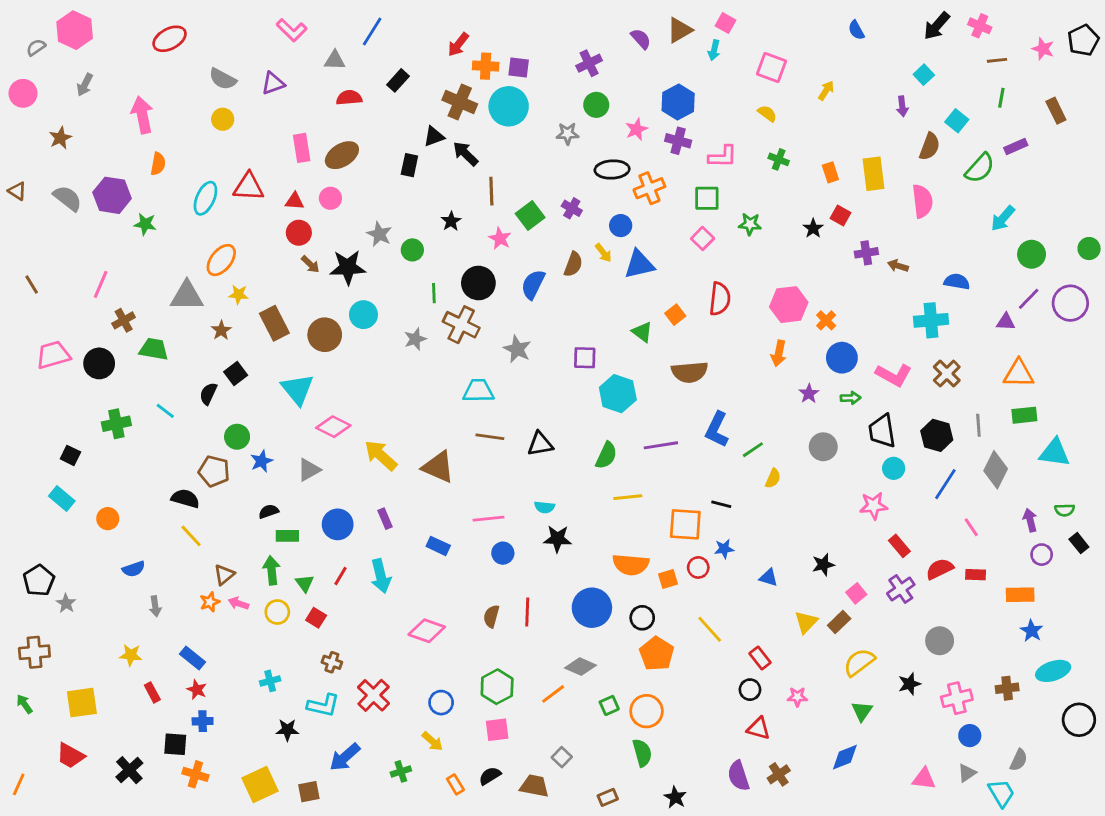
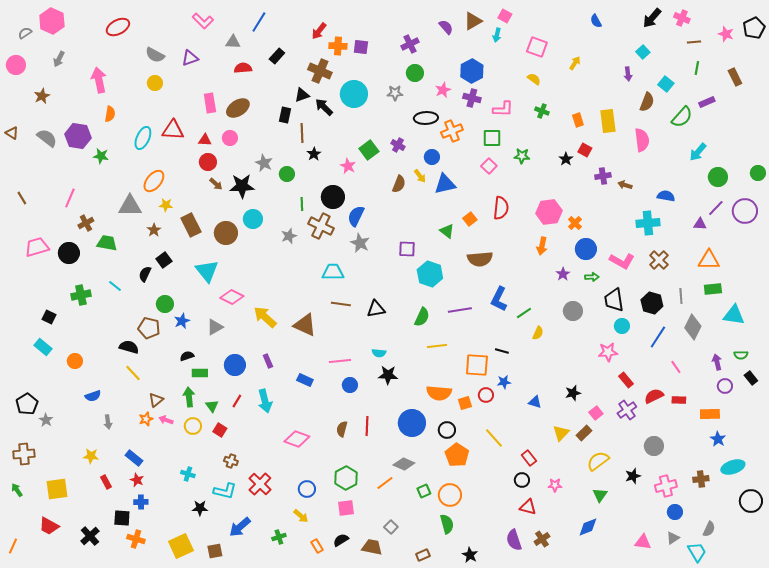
cyan circle: (509, 106) -> (354, 94), moved
brown line: (491, 191) -> (302, 133), moved
blue semicircle: (533, 284) -> (356, 216), moved
cyan cross: (270, 681) -> (188, 474), turned 32

